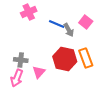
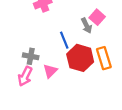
pink square: (86, 22) -> (97, 17), moved
blue line: (57, 24) -> (64, 40), moved, turned 42

